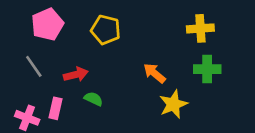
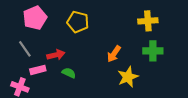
orange arrow: (154, 73) -> (114, 54), turned -96
pink rectangle: (56, 108) -> (38, 70), moved, turned 63

